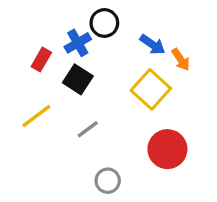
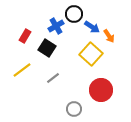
black circle: (104, 23) -> (74, 14), moved
blue cross: (78, 43) -> (56, 26), moved
gray circle: (108, 181) -> (74, 109), moved

